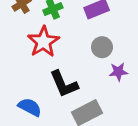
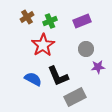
blue semicircle: (30, 107) -> (33, 79), moved

